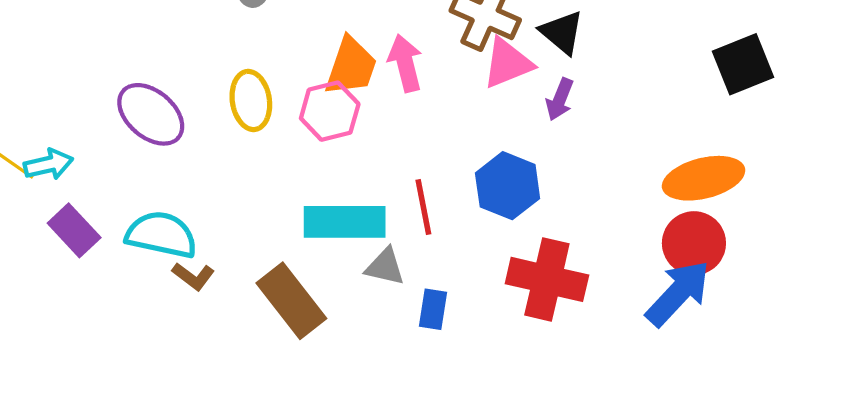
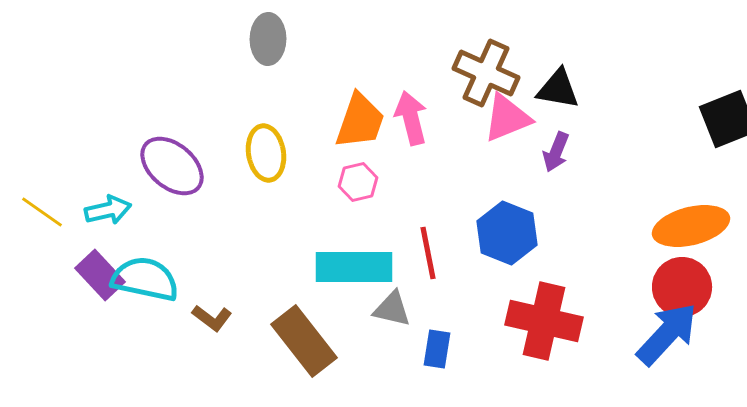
black triangle: (562, 32) -> (558, 89), turned -30
pink hexagon: (330, 111) -> (358, 182), moved, size x0.7
cyan arrow: (49, 164) -> (108, 210), moved
cyan semicircle: (161, 235) -> (145, 279), moved

